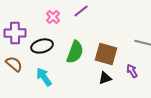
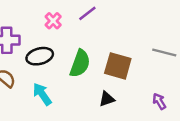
purple arrow: (132, 71) -> (159, 101), moved
black triangle: (105, 78) -> (107, 99), moved

